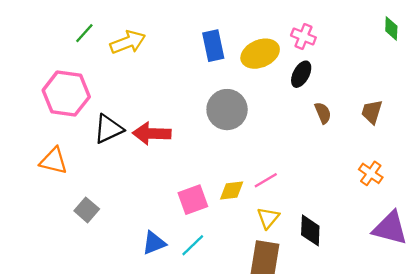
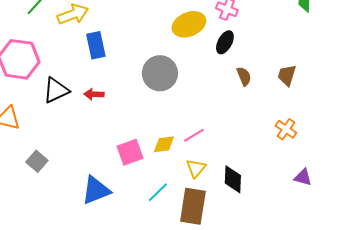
blue rectangle: (213, 46) -> (96, 45), moved
red arrow: (152, 133) -> (94, 94), size x0.6
purple triangle: (390, 228) -> (303, 177), size x0.6
blue triangle: (154, 243) -> (96, 190), size x1.4
cyan line: (193, 245) -> (158, 192), moved

